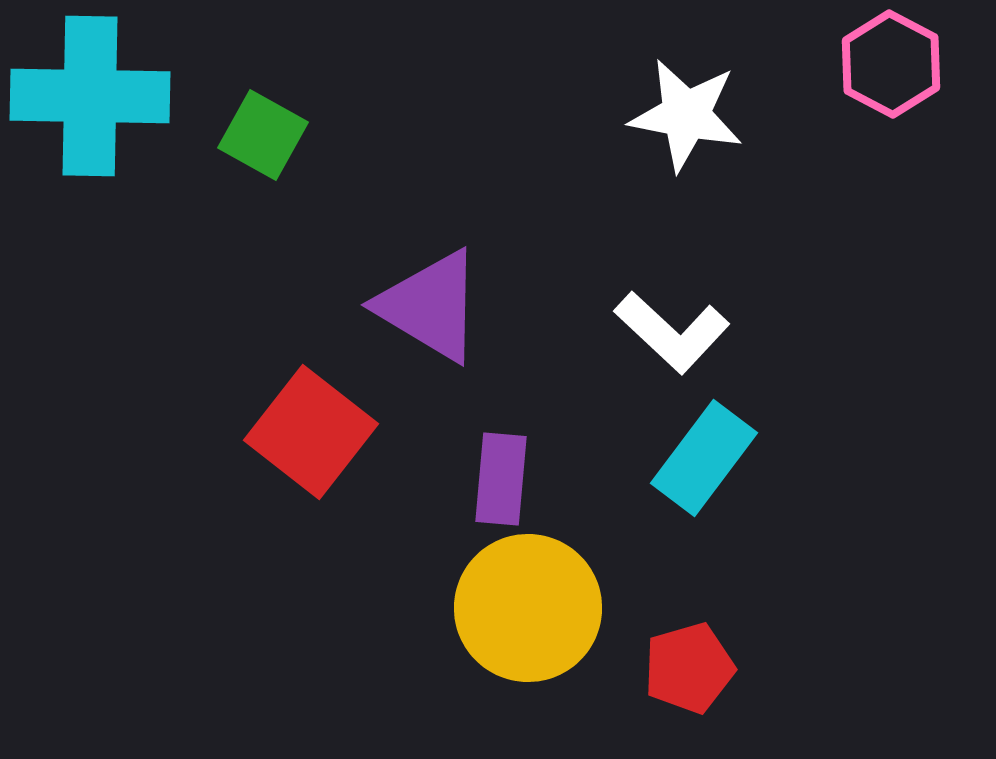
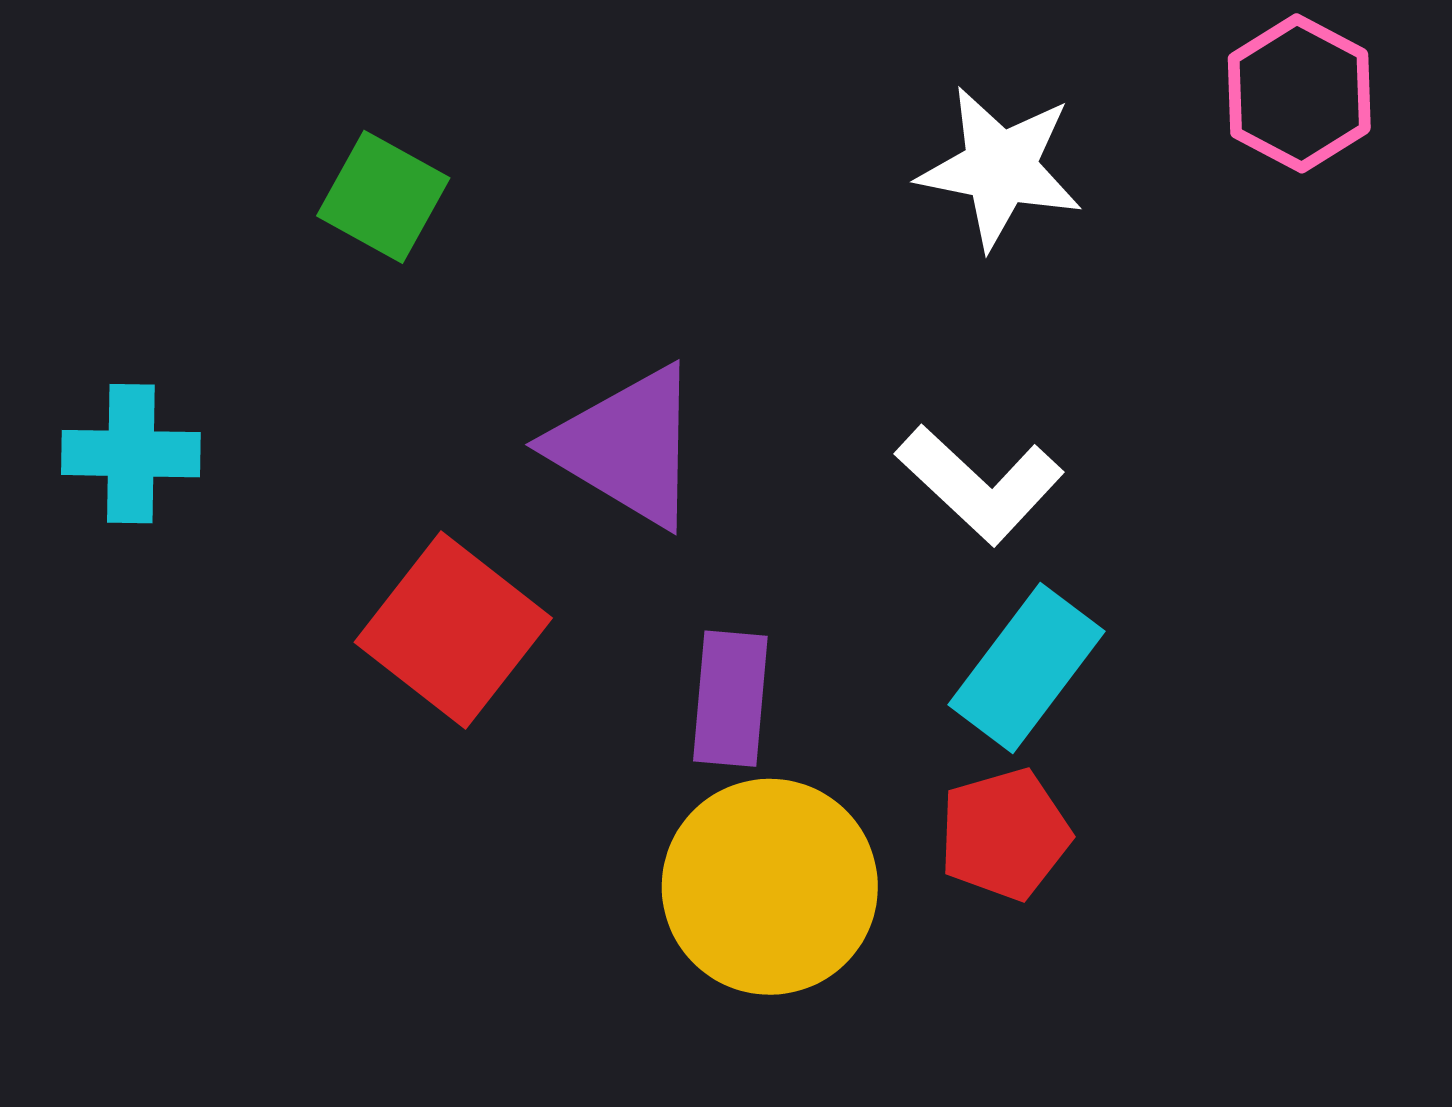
cyan cross: (90, 96) -> (131, 454), moved, size x0.6
red pentagon: (689, 668) -> (1005, 834), moved

